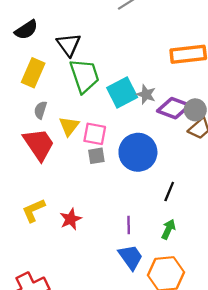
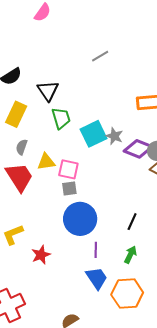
green trapezoid: (84, 76) -> (61, 118), size x0.7
yellow triangle: (69, 126) -> (46, 162), turned 42
blue circle: (138, 152) -> (80, 219), moved
red star: (71, 219) -> (41, 255), moved

